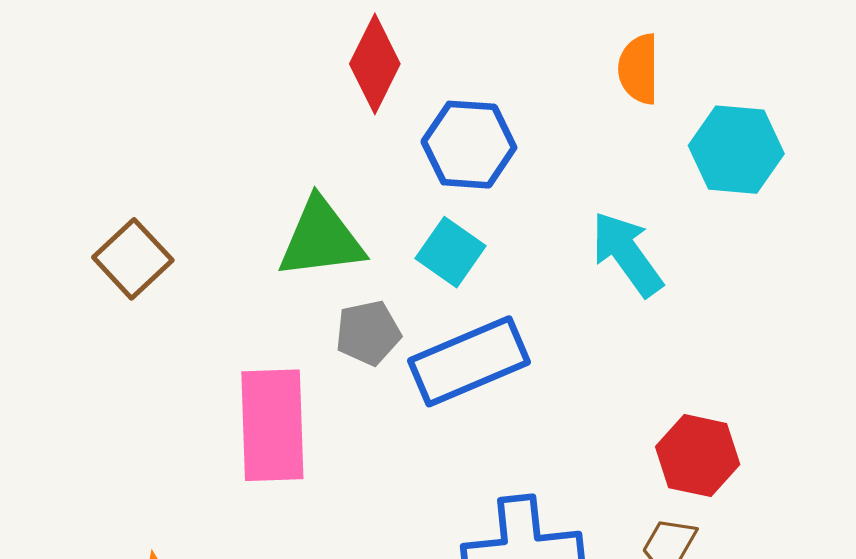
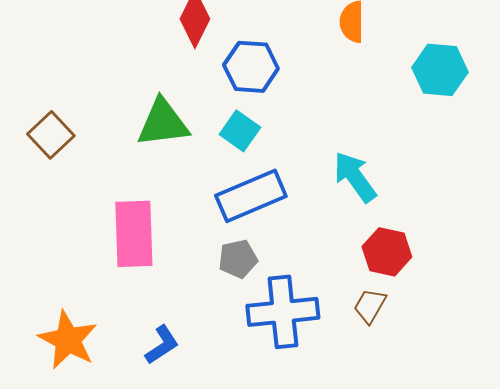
cyan hexagon: (736, 150) -> (440, 70), moved
cyan arrow: (627, 254) -> (355, 177), moved
gray pentagon: (368, 333) -> (238, 259), moved

